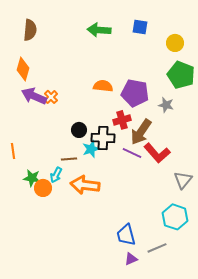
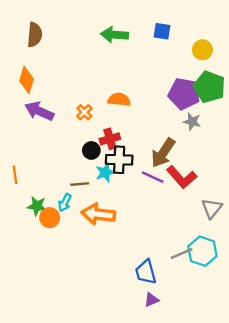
purple pentagon: (135, 93) -> (184, 94), moved
orange cross: (51, 97) -> (84, 112), moved
red cross: (122, 120) -> (110, 139), moved
gray line: (157, 248) -> (182, 253), moved

